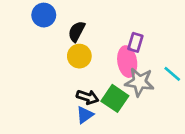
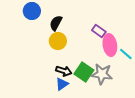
purple rectangle: (135, 42) -> (99, 31), turned -72
pink ellipse: (127, 62) -> (110, 45), moved
gray star: (139, 82) -> (102, 74), moved

